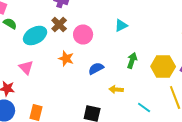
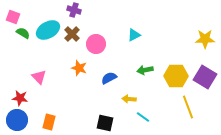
cyan ellipse: (35, 36) -> (48, 30), moved
green arrow: (132, 60) -> (145, 70), turned -119
cyan line: (144, 108) -> (143, 117), moved

